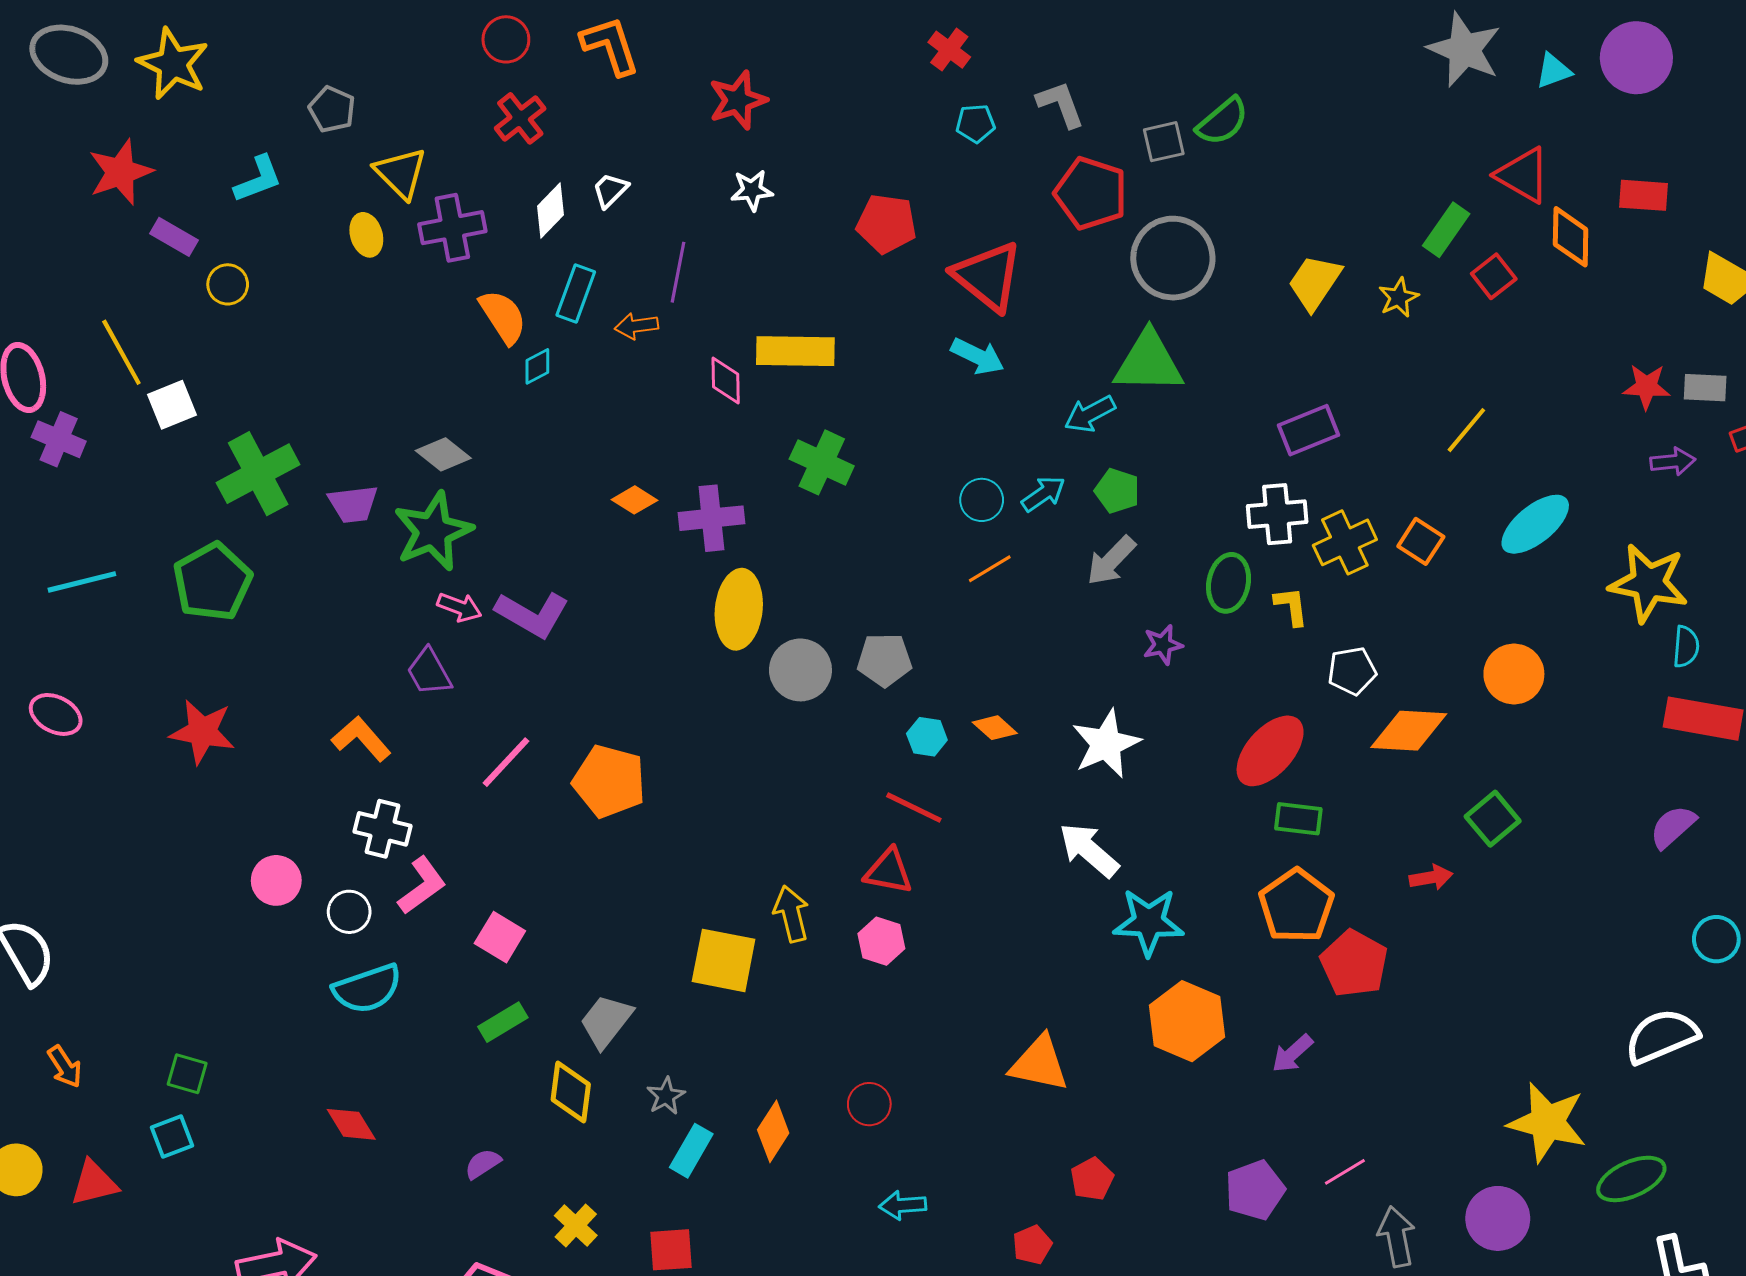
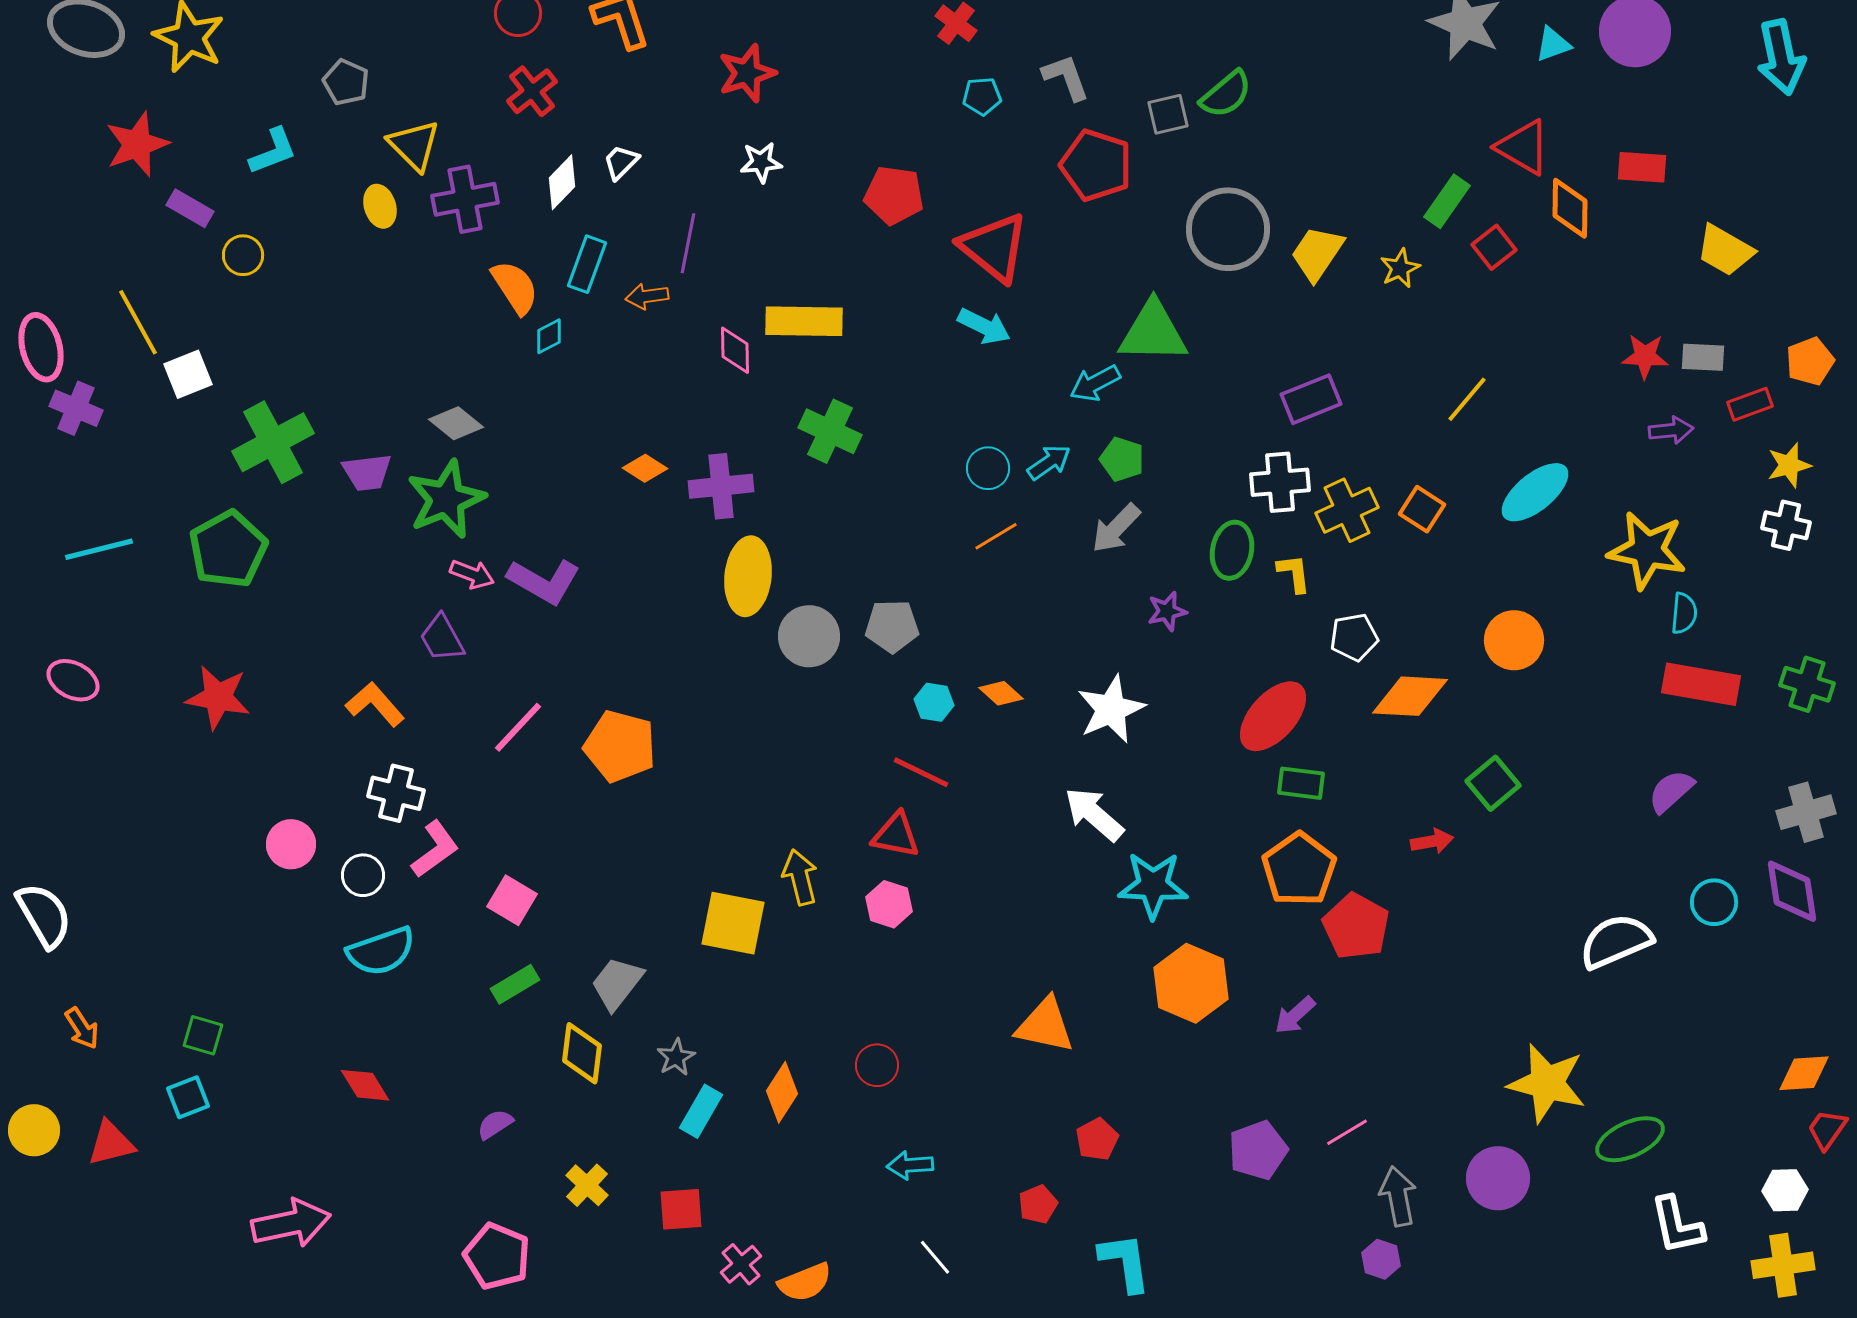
gray circle: (1173, 258) -> (1228, 229), moved
white semicircle: (1662, 1036) -> (1616, 941), moved

